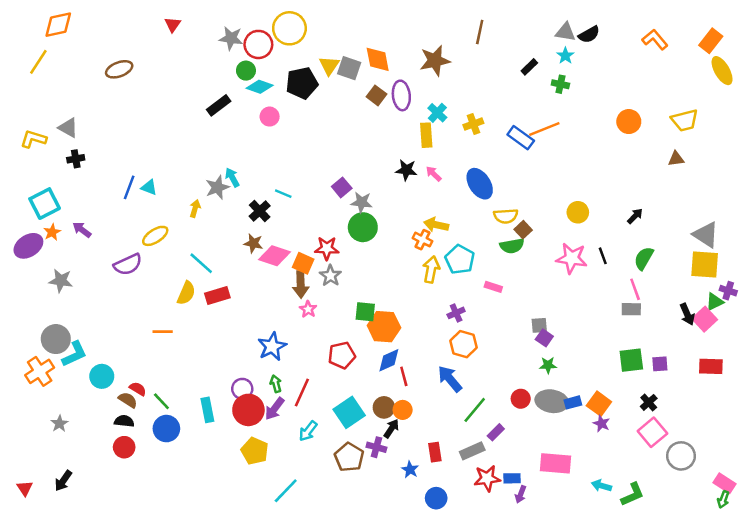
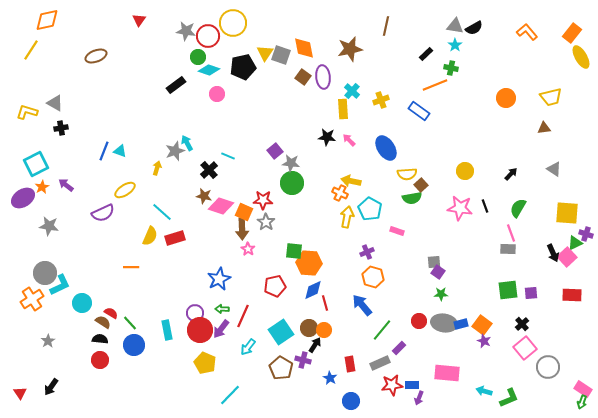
orange line: (544, 129) -> (435, 85), moved
gray triangle: (706, 235) -> (554, 169), moved, size x0.7
green arrow: (276, 384) -> (222, 309), turned -72

